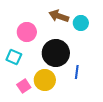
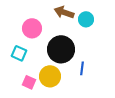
pink square: (24, 86) -> (29, 82), turned -32

